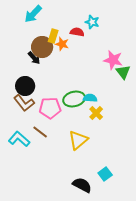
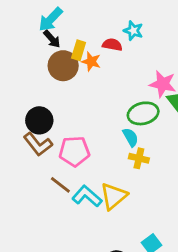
black arrow: (34, 58) -> (52, 39), moved
cyan semicircle: (90, 98) -> (130, 137), turned 56
green ellipse: (74, 99) -> (143, 113), moved
yellow cross: (96, 113) -> (139, 158), turned -32
cyan L-shape: (19, 139) -> (87, 196), moved

